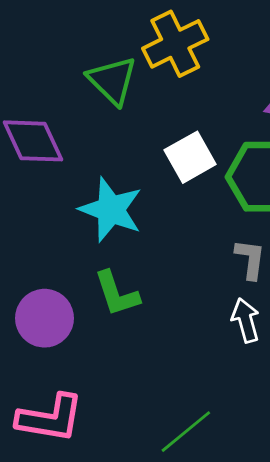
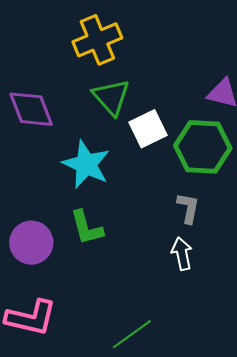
yellow cross: (175, 44) -> (97, 40), moved
green triangle: (112, 80) -> (111, 97), moved

